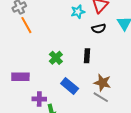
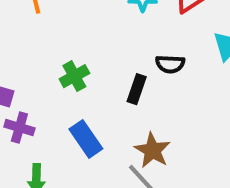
black semicircle: (99, 29) -> (170, 64), moved
purple cross: (39, 99) -> (19, 127), moved

